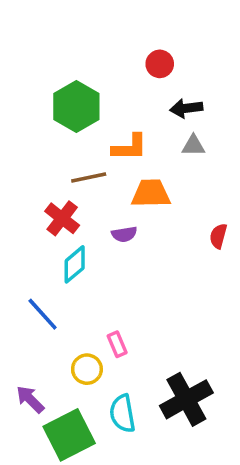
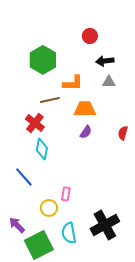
purple semicircle: (124, 234) -> (86, 132), moved, turned -48
cyan diamond: (75, 264) -> (42, 149), turned -40
pink rectangle: (117, 344) -> (66, 194), turned 32

